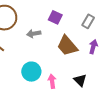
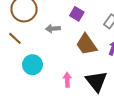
cyan circle: (31, 72) -> (32, 65), moved
black triangle: (80, 80) -> (96, 81), size x1.6

